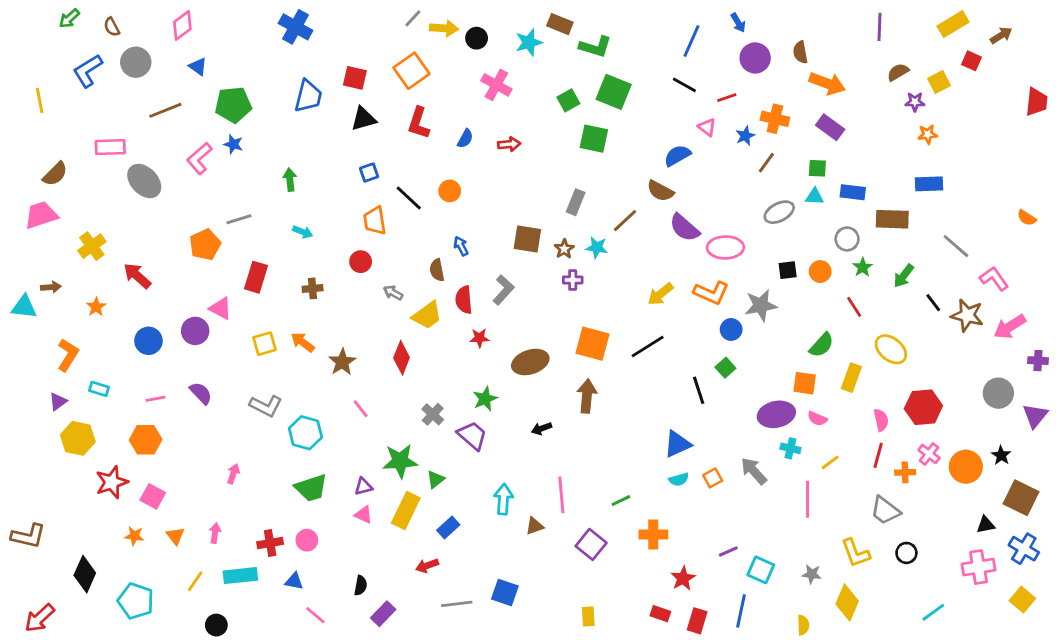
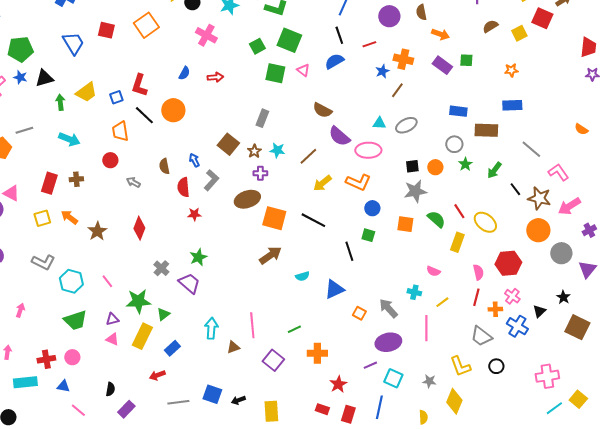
red square: (971, 61) -> (542, 18), size x1.5
orange arrow: (827, 83) -> (440, 34), size x0.7
black line: (684, 85) -> (339, 35), turned 42
blue trapezoid: (308, 96) -> (73, 43), turned -45
purple star: (915, 102) -> (592, 74), moved
black triangle: (363, 119) -> (44, 78), moved
red L-shape: (419, 123) -> (139, 85), moved
pink triangle: (707, 127) -> (303, 70), moved
blue semicircle: (677, 156) -> (334, 61), moved
green square: (817, 168) -> (466, 60), moved
orange circle: (450, 191) -> (173, 110), size x1.5
cyan triangle: (815, 197) -> (379, 123), moved
brown line: (625, 221) -> (308, 156), moved
cyan arrow: (303, 232) -> (69, 139), size x1.5
brown square: (527, 239) -> (228, 144), turned 30
blue arrow: (461, 246) -> (194, 160), moved
red rectangle: (256, 277) -> (49, 183), moved
gray star: (761, 305) -> (415, 191), moved
red line: (854, 307) -> (459, 211), moved
yellow trapezoid: (427, 315) -> (86, 92), moved
green semicircle: (822, 345) -> (436, 219), turned -90
black line: (648, 346) -> (313, 220), turned 60
purple cross: (1038, 361) -> (589, 230), turned -32
brown ellipse: (530, 362) -> (247, 199), moved
green square: (725, 368) -> (368, 235), turned -32
orange square: (805, 383) -> (405, 224), moved
brown arrow: (587, 396) -> (270, 255), turned 50
pink line: (361, 409) -> (107, 281), moved
purple ellipse: (776, 414) -> (388, 342), moved
black arrow: (542, 428) -> (238, 400), moved
orange circle: (966, 467) -> (538, 230), moved
orange square: (713, 478) -> (359, 313), turned -32
cyan semicircle: (679, 479) -> (302, 276), moved
black triangle: (986, 525) -> (539, 311), moved, turned -32
blue cross: (1024, 549) -> (517, 326), moved
cyan line: (933, 612) -> (554, 408), moved
yellow rectangle: (588, 617) -> (271, 411), size x1.5

